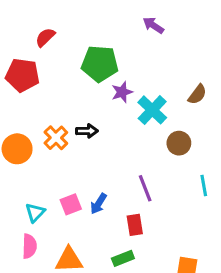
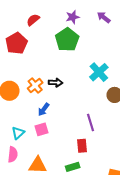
green pentagon: (100, 64) -> (67, 40), turned 30
red pentagon: (22, 75) -> (16, 43), turned 30
purple star: (122, 92) -> (73, 17), moved
blue arrow: (98, 204) -> (44, 110), moved

